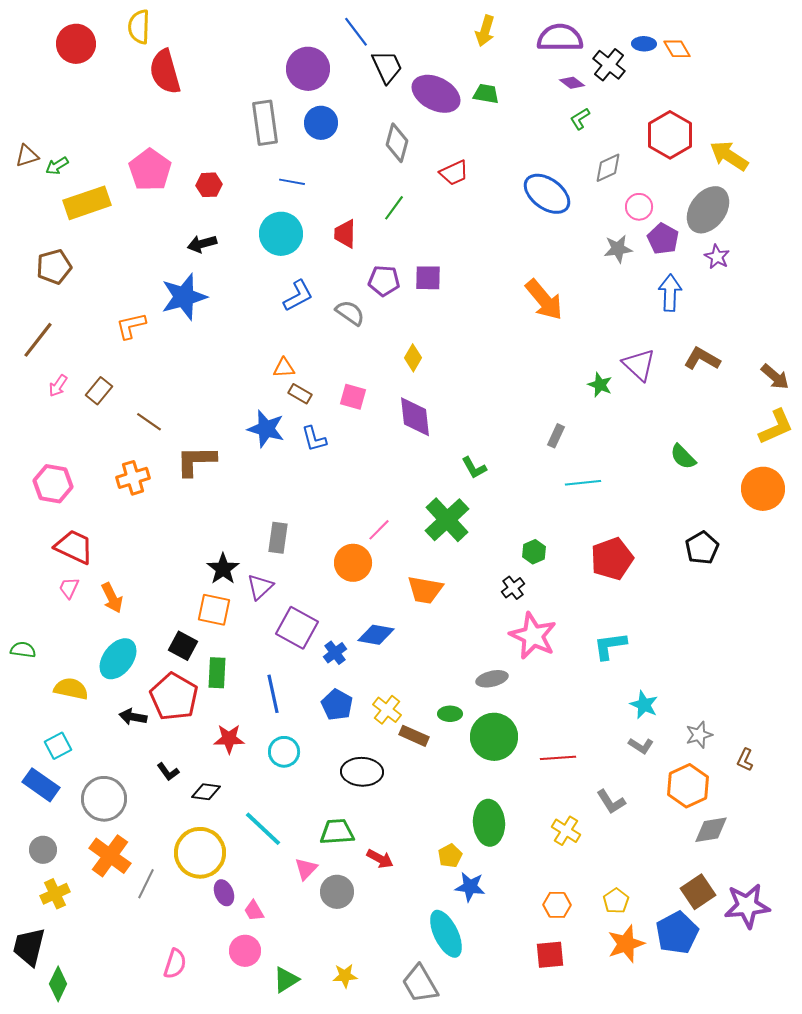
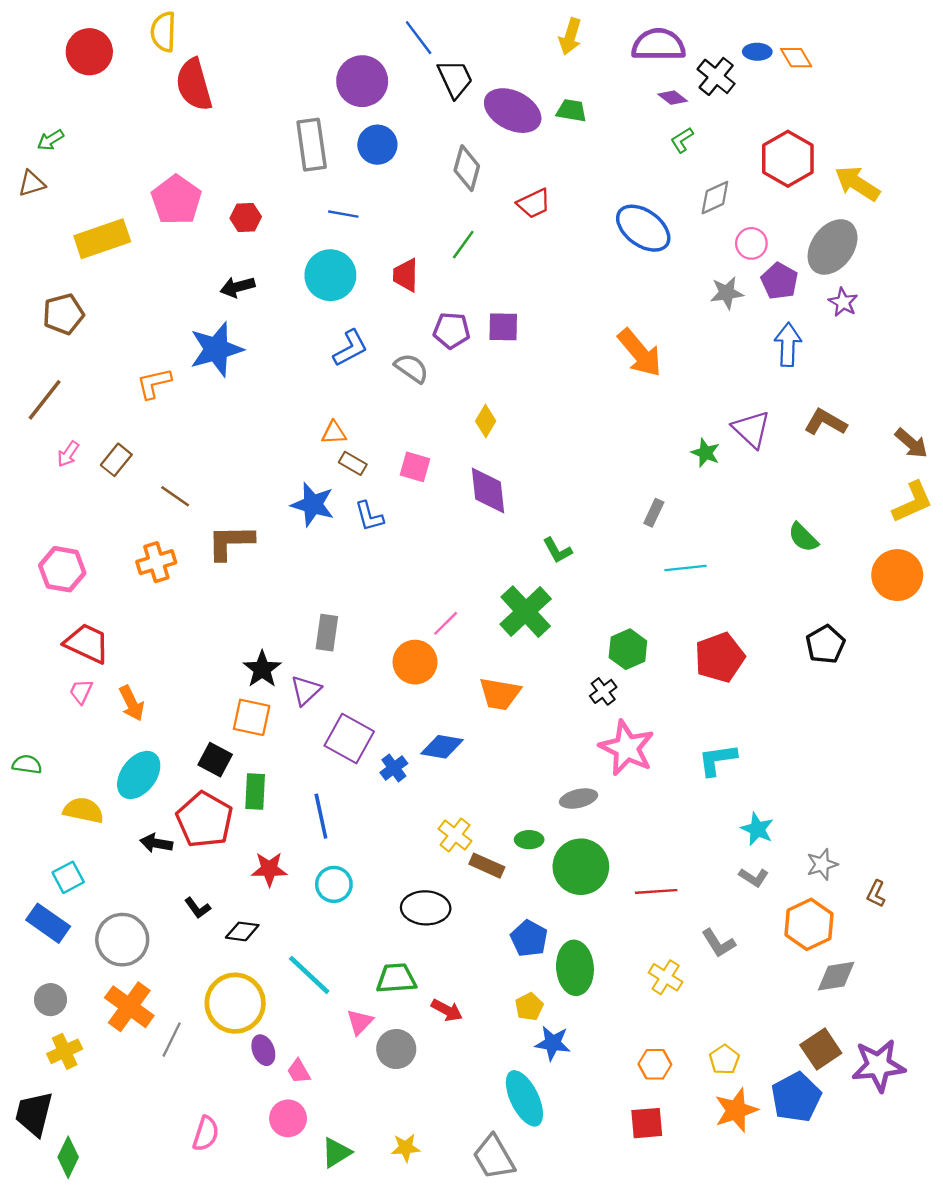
green arrow: (57, 166) -> (50, 140), moved
green hexagon: (534, 552) -> (628, 649), size x1.4
blue pentagon: (337, 705) -> (529, 938), moved

